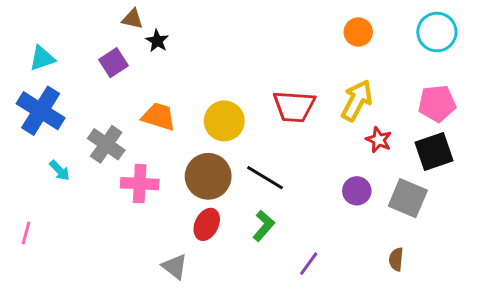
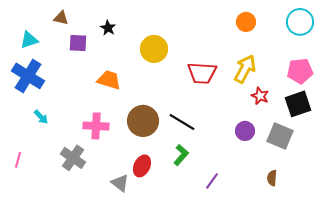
brown triangle: (132, 19) -> (61, 18), moved
purple square: (113, 63) -> (78, 43), turned 36
yellow circle: (224, 121) -> (154, 49), moved
gray cross: (106, 144) -> (73, 158), moved
red ellipse: (207, 224) -> (142, 166), moved

